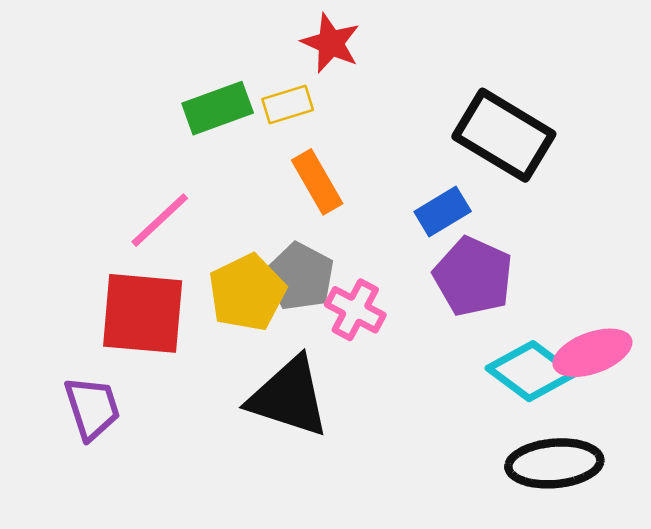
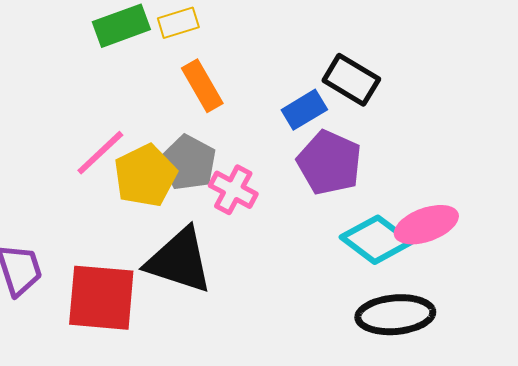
black rectangle: (504, 135) -> (351, 80), moved, size x0.7
pink line: (160, 220) -> (100, 153), moved
red square: (143, 313) -> (101, 298), moved

